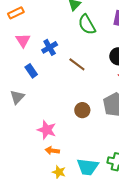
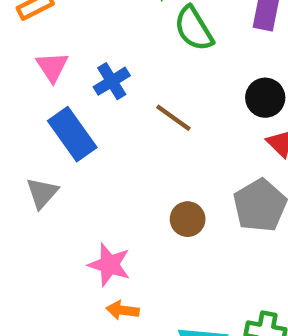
blue rectangle: (31, 71) -> (72, 134), size x1.6

